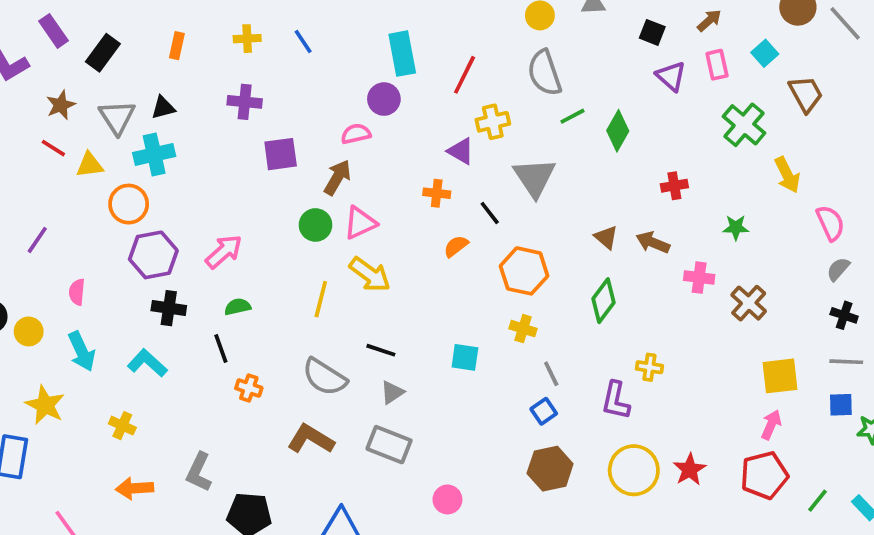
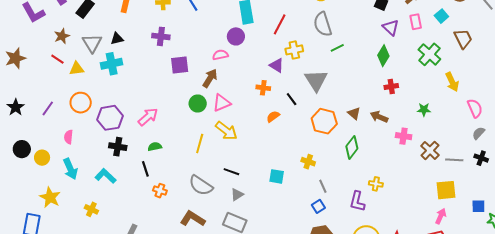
green diamond: (618, 131) -> (383, 56), moved
orange circle: (129, 204) -> (81, 103), moved
orange hexagon: (524, 271) -> (324, 121), moved
gray line: (846, 362) -> (454, 160), moved

